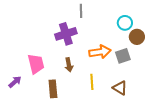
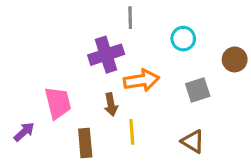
cyan circle: (125, 23) -> (183, 39), moved
brown circle: (137, 37) -> (235, 59), moved
orange arrow: (100, 52) -> (141, 80), moved
yellow line: (92, 82) -> (132, 132), moved

